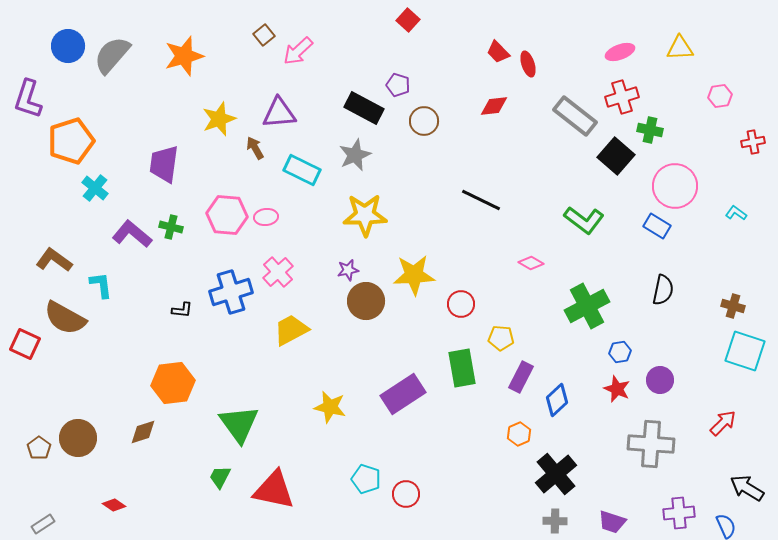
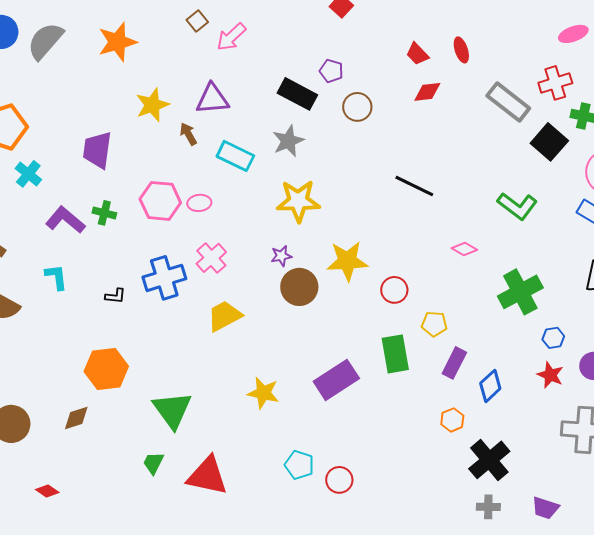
red trapezoid: (498, 52) -> (417, 54), moved
pink ellipse: (620, 52) -> (573, 34), moved
cyan L-shape: (101, 285) -> (56, 277), moved

